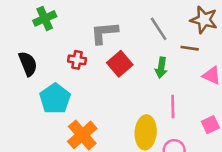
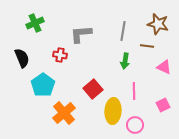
gray line: (159, 29) -> (123, 31), turned 42
red square: (120, 64) -> (93, 89), moved

